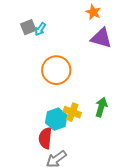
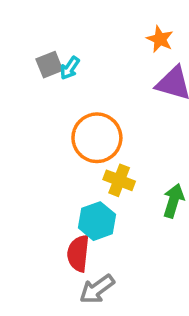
yellow cross: (72, 112) -> (119, 180), moved

